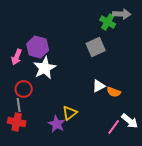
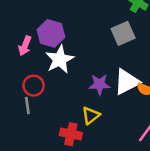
white triangle: (99, 86) -> (127, 82), size x1.6
red cross: (17, 122) -> (71, 134), moved
purple star: (57, 124) -> (99, 84), moved, turned -30

